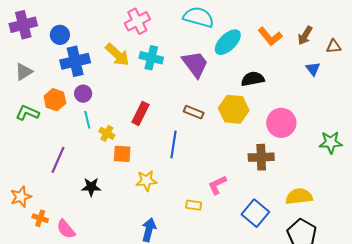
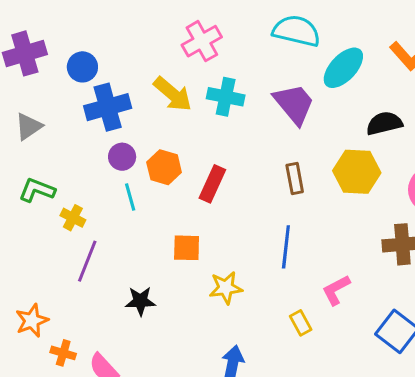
orange hexagon: (55, 100) -> (164, 167), moved
brown rectangle: (194, 112) -> (295, 178), turned 60
yellow cross: (107, 133) -> (73, 218), moved
blue line: (174, 144) -> (286, 247), moved
yellow rectangle: (194, 205) -> (301, 323), turned 56

